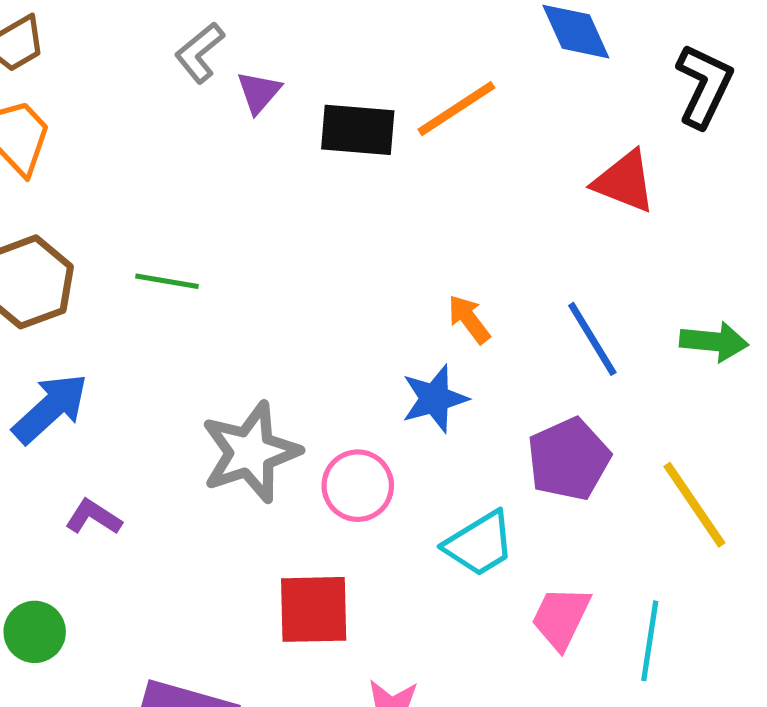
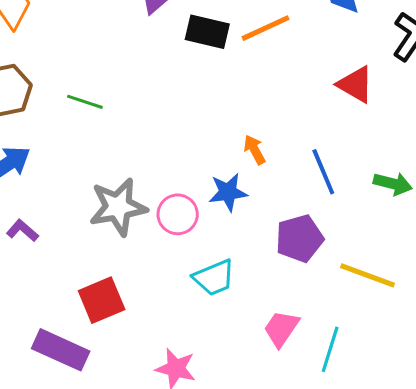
pink circle: (358, 486) -> (178, 214), moved
yellow line: (694, 505) -> (367, 275), turned -44
cyan trapezoid: (479, 544) -> (214, 278), moved
red square: (314, 609) -> (102, 300), moved, turned -30

